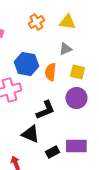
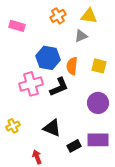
gray triangle: (65, 49) -> (81, 36), moved
purple circle: (76, 98) -> (98, 103), moved
black L-shape: (45, 110) -> (59, 87), moved

